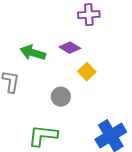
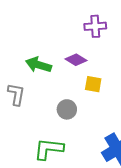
yellow square: (87, 72) -> (93, 84), turned -36

